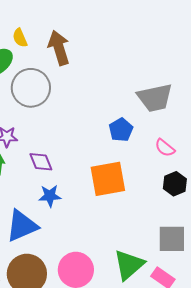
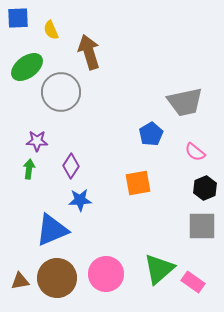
yellow semicircle: (20, 38) -> (51, 30), moved
purple diamond: (41, 162) -> (71, 166), turned 55
orange square: (108, 179) -> (138, 183), size x0.7
gray square: (172, 239) -> (202, 226), moved

